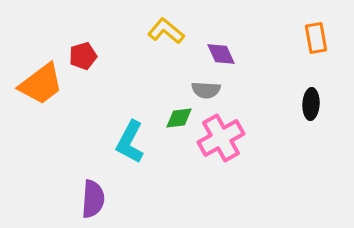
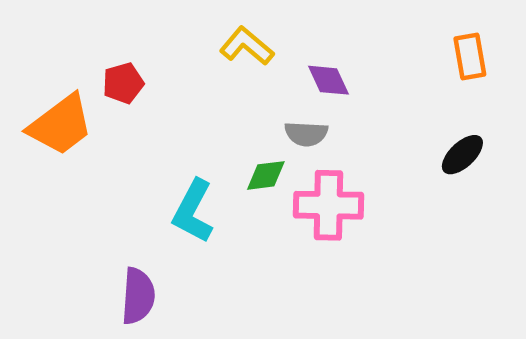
black ellipse: (311, 104) -> (462, 155), turned 44
pink cross: (221, 138) -> (328, 205), turned 30

